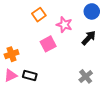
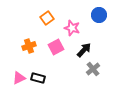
black arrow: (89, 38) -> (84, 50), moved
orange cross: (12, 54) -> (29, 46), moved
gray cross: (86, 76) -> (93, 69), moved

